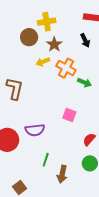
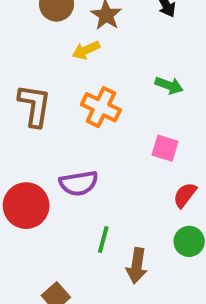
orange cross: (66, 68) -> (101, 107), moved
pink square: (69, 115) -> (165, 148), moved

